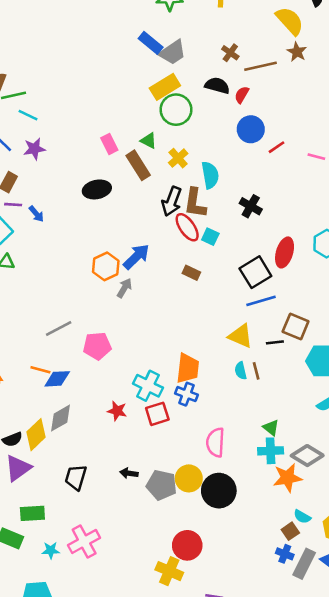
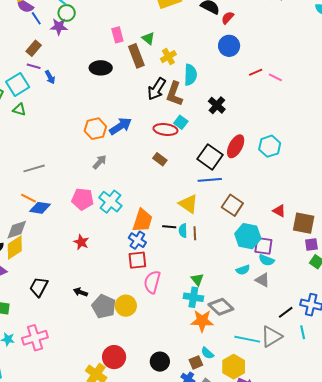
green circle: (176, 110) -> (67, 13), moved, size x0.7
red line: (277, 147) -> (256, 72), moved
red ellipse: (187, 227) -> (165, 129), moved, turned -60
black square: (255, 272) -> (210, 157), turned -35
brown rectangle: (191, 273) -> (160, 159), moved
gray arrow: (124, 288) -> (100, 162), moved
gray line: (59, 329) -> (34, 168), moved
black line: (275, 342) -> (169, 227), moved
pink pentagon: (97, 346) -> (83, 199), moved
cyan cross: (148, 386) -> (110, 202), moved
red square: (157, 414) -> (137, 260), moved
gray diamond: (60, 418) -> (17, 230), moved
black circle: (219, 491) -> (160, 362), moved, size x0.7

